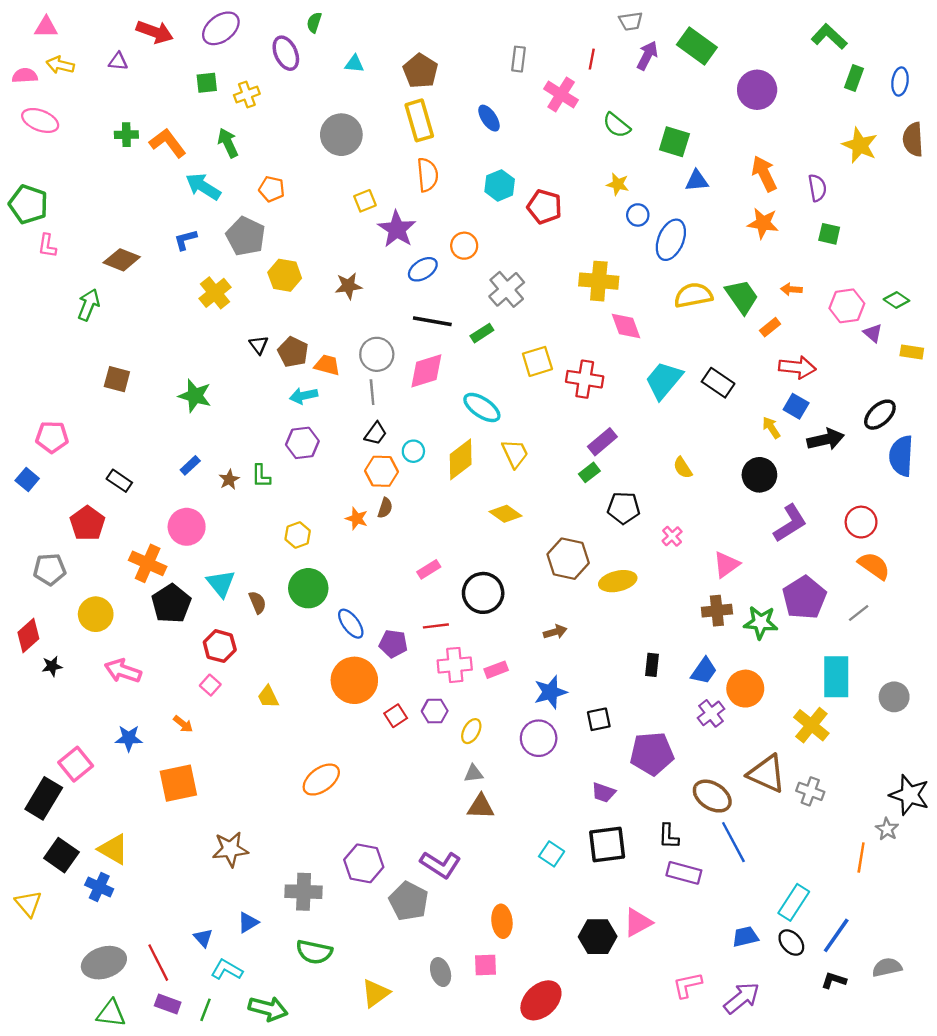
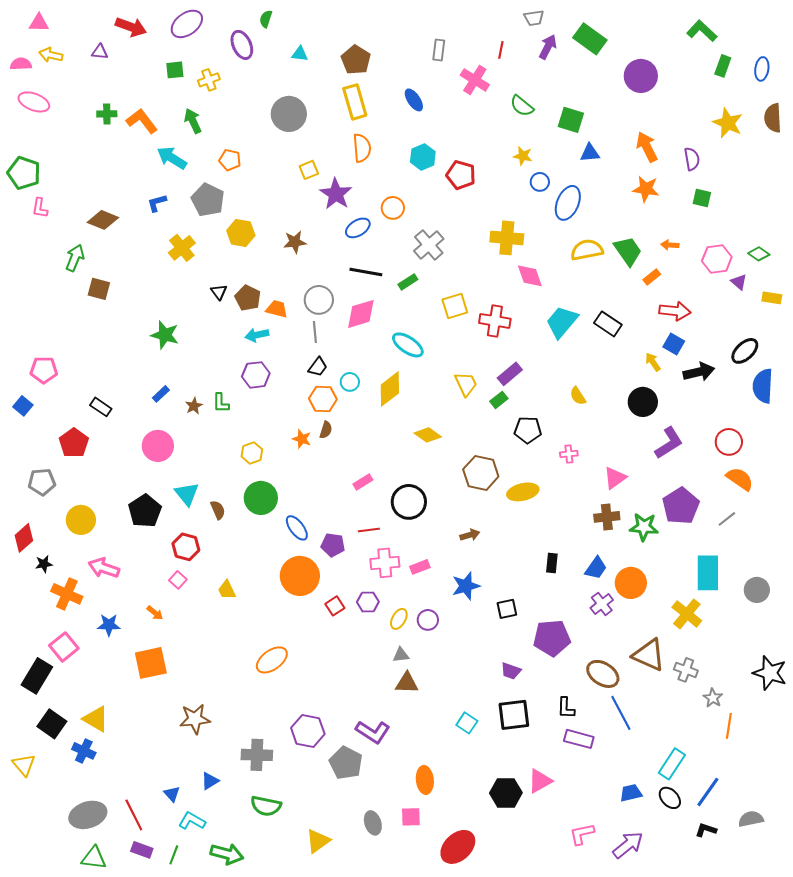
brown square: (117, 379) -> (99, 289), moved
yellow trapezoid: (515, 454) -> (466, 384), moved
pink cross: (672, 536) -> (569, 454), turned 36
orange cross: (148, 563) -> (67, 594), moved
purple circle: (539, 738) -> (428, 620), moved, size x0.7
gray star: (887, 829) -> (713, 698), moved

